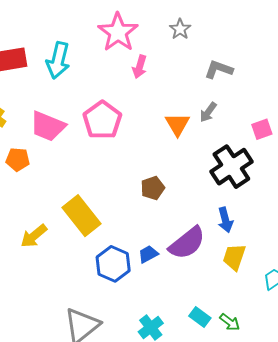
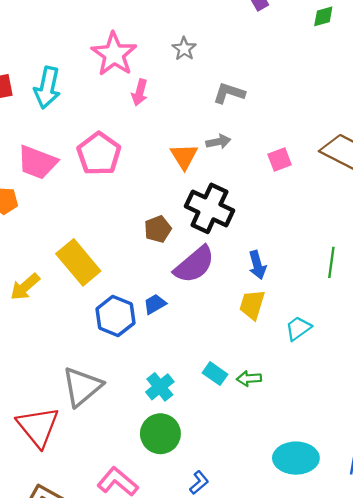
gray arrow: (208, 112) -> (218, 142), turned -135
black cross: (231, 167) -> (209, 208), moved, turned -30
blue arrow: (225, 220) -> (257, 265), moved
purple semicircle: (187, 243) -> (194, 265), moved
green arrow: (230, 322) -> (249, 378), turned 140

